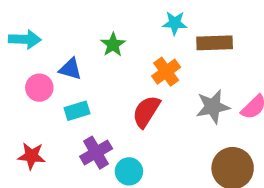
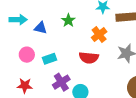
blue triangle: (70, 69) -> (40, 28), moved
pink circle: (39, 88) -> (27, 55), moved
red semicircle: (146, 112) -> (89, 58), turned -114

